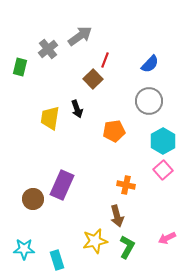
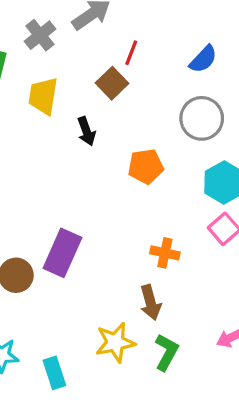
yellow trapezoid: (50, 118) -> (43, 96), moved

